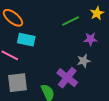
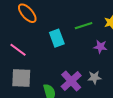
cyan rectangle: (26, 40) -> (57, 38), moved, turned 48
gray star: (84, 61) -> (94, 77), moved

